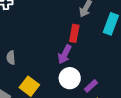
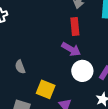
purple arrow: (65, 54) -> (71, 49), turned -72

